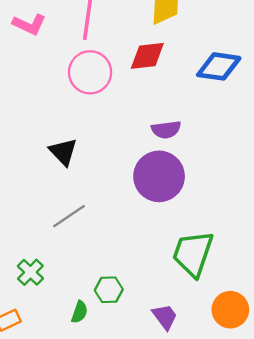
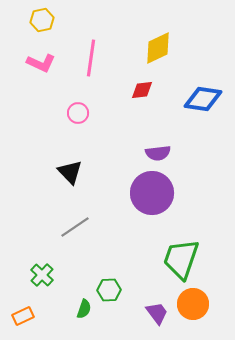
red diamond: (147, 56) -> (142, 90), size x0.7
pink circle: (90, 72) -> (78, 113), moved, size x0.6
orange circle: (230, 310) -> (193, 304), moved

